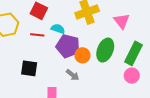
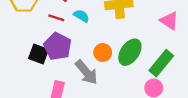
pink triangle: (122, 21) -> (169, 21), moved, turned -30
purple pentagon: (68, 46) -> (58, 46), moved
gray arrow: (73, 75) -> (86, 72), size x1.6

